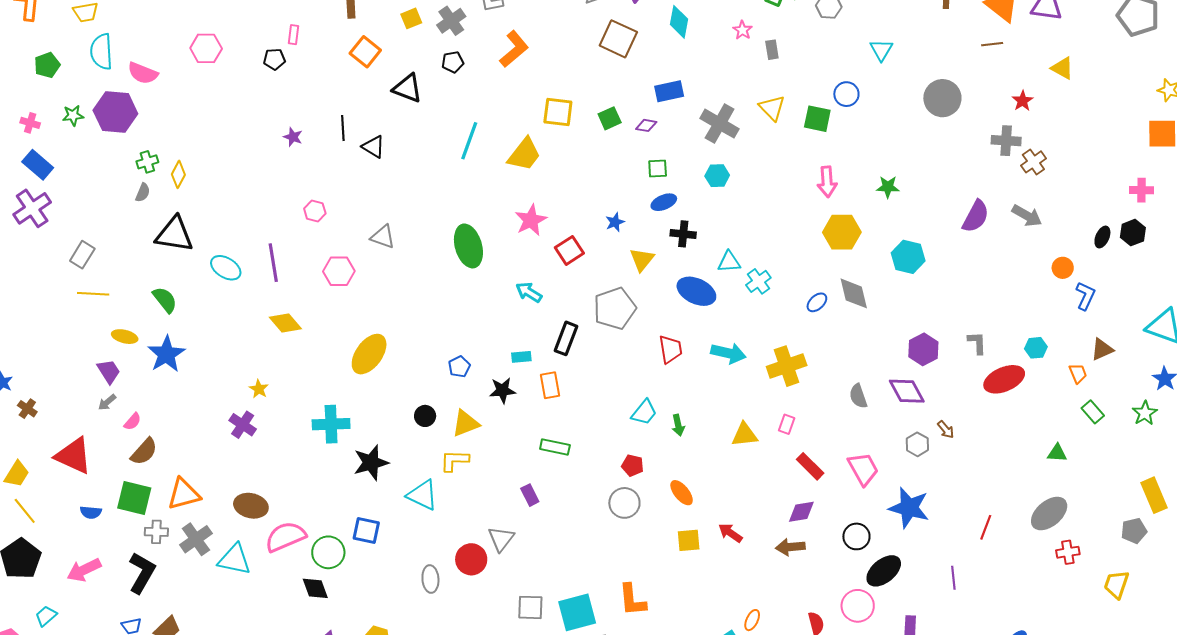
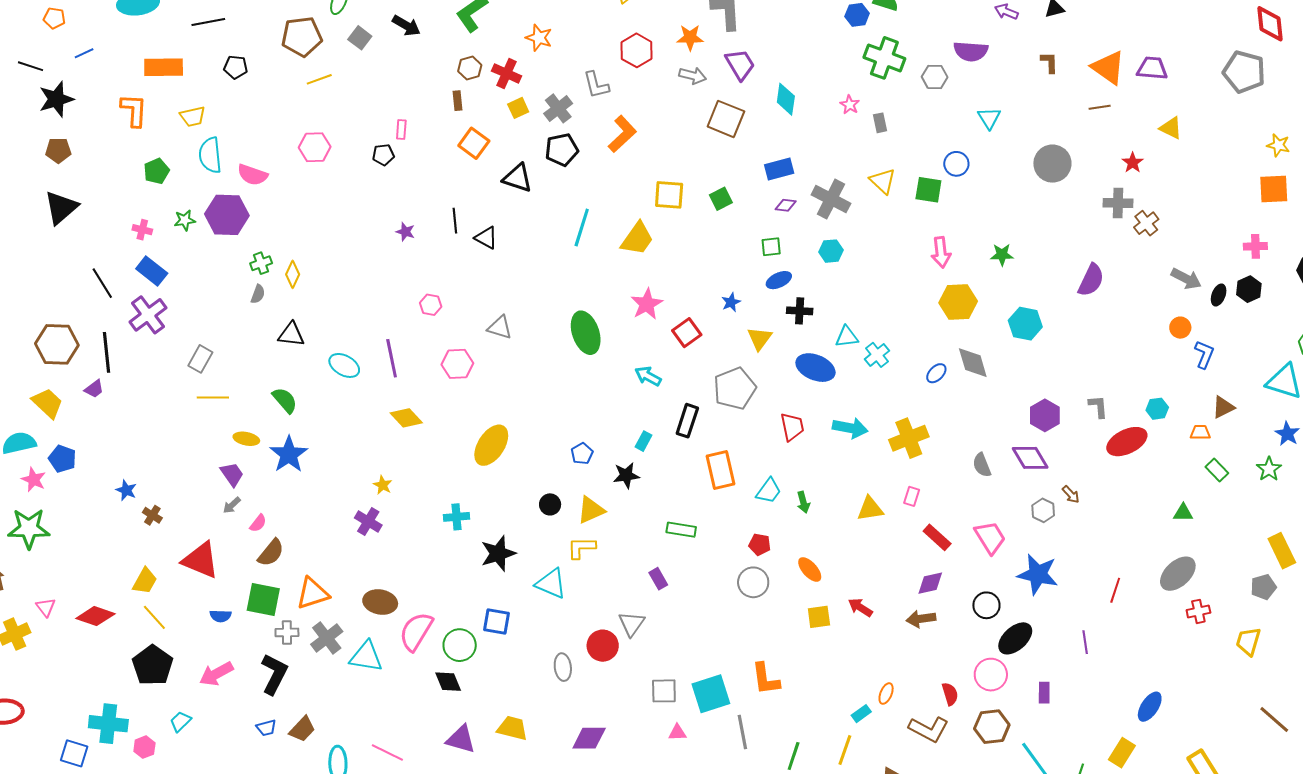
black pentagon: (453, 62) -> (562, 150), size x1.5
purple diamond: (646, 125) -> (786, 205), moved
gray arrow: (1027, 216) -> (1186, 279), moved
black triangle: (174, 234) -> (291, 334), size x0.7
cyan rectangle: (521, 357) -> (644, 441), turned -54
orange trapezoid: (1078, 373) -> (1200, 432), turned -65
orange rectangle: (550, 385) -> (720, 470), moved, size x1.4
cyan cross: (331, 424) -> (456, 517), size x0.7
pink semicircle: (285, 537) -> (416, 631), turned -33

